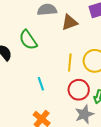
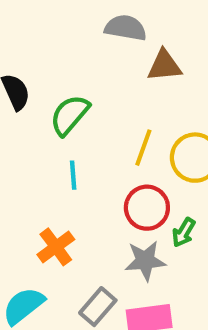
green semicircle: (28, 40) -> (70, 115), moved, turned 60

